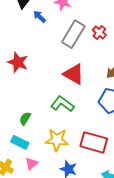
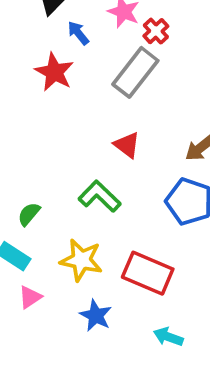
red cross: (99, 32) -> (156, 31), moved
red star: (18, 62) -> (54, 72), moved
red triangle: (74, 74) -> (127, 145), size x0.7

